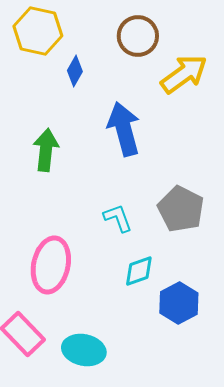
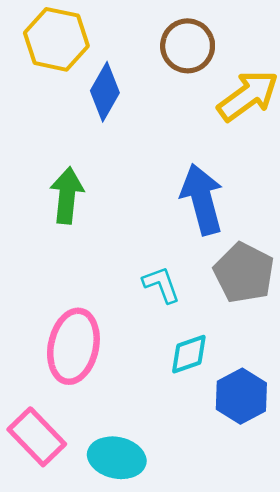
blue diamond: (75, 71) -> (105, 92), size x1.4
blue arrow: (124, 129) -> (202, 199), moved

